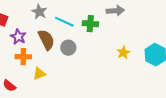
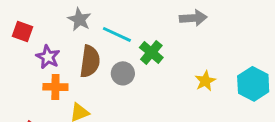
green cross: (90, 24) -> (151, 52), moved, turned 35
brown semicircle: (46, 40) -> (90, 61), turned 35

